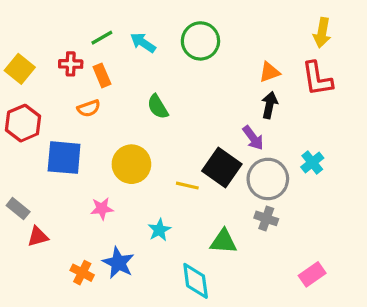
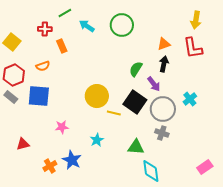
green line: (102, 38) -> (65, 13), moved
red cross: (71, 64) -> (45, 29), moved
green semicircle: (158, 107) -> (136, 69), moved, turned 63
orange semicircle: (89, 108) -> (43, 66), moved
yellow circle: (131, 164) -> (97, 96), moved
gray rectangle: (18, 209) -> (11, 97), moved
orange cross: (82, 273) -> (50, 166), turned 32
pink rectangle: (312, 274) -> (205, 167), moved
cyan diamond: (196, 281) -> (151, 171), moved

